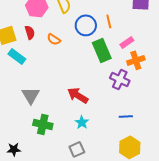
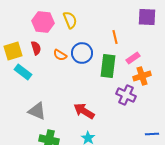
blue circle: (86, 25) -> (82, 53), moved
green rectangle: (102, 50) -> (108, 66), turned 30
gray triangle: (31, 95) -> (37, 111), turned -36
blue line: (126, 116) -> (152, 134), moved

